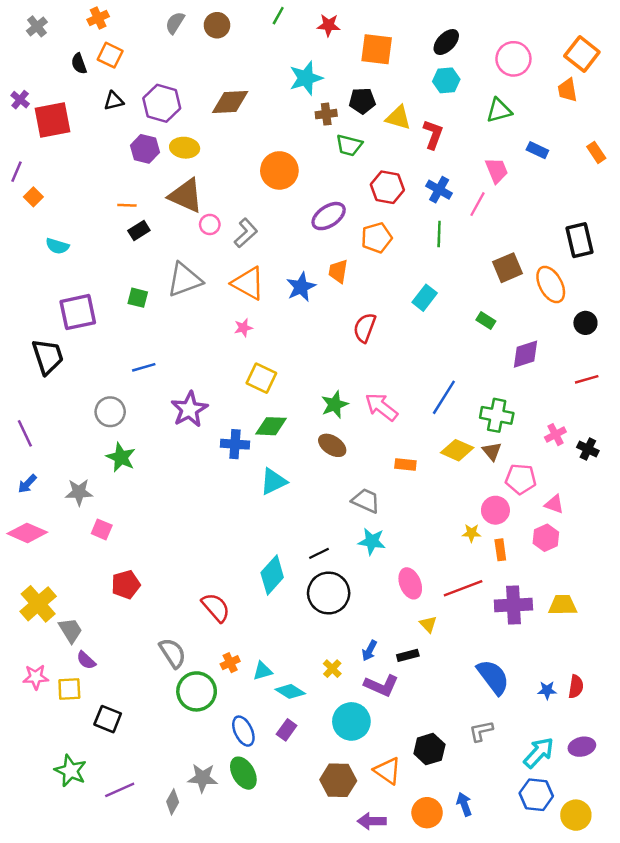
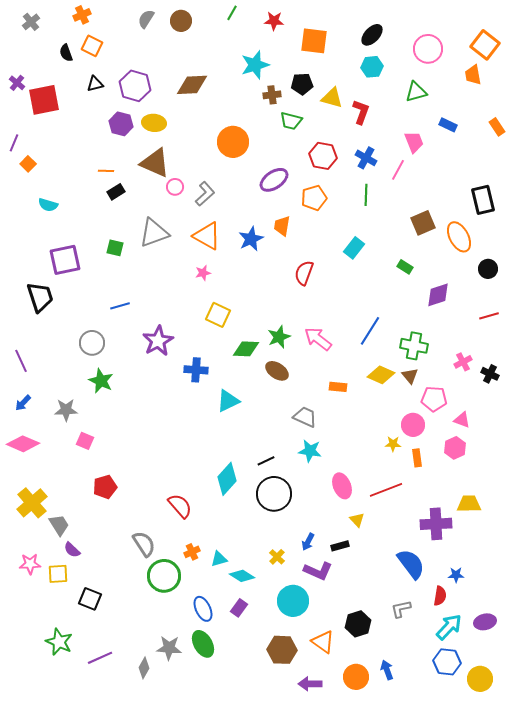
green diamond: (271, 426) -> (246, 349), moved
purple cross: (513, 605) -> (436, 524), moved
red semicircle: (576, 687) -> (440, 596), moved

